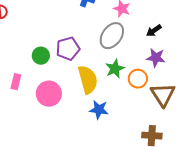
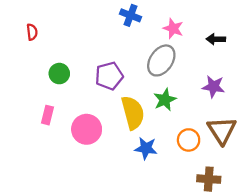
black arrow: (154, 31) -> (216, 39), moved, turned 35
green circle: (41, 56) -> (59, 74), moved
orange circle: (138, 79) -> (189, 140), moved

